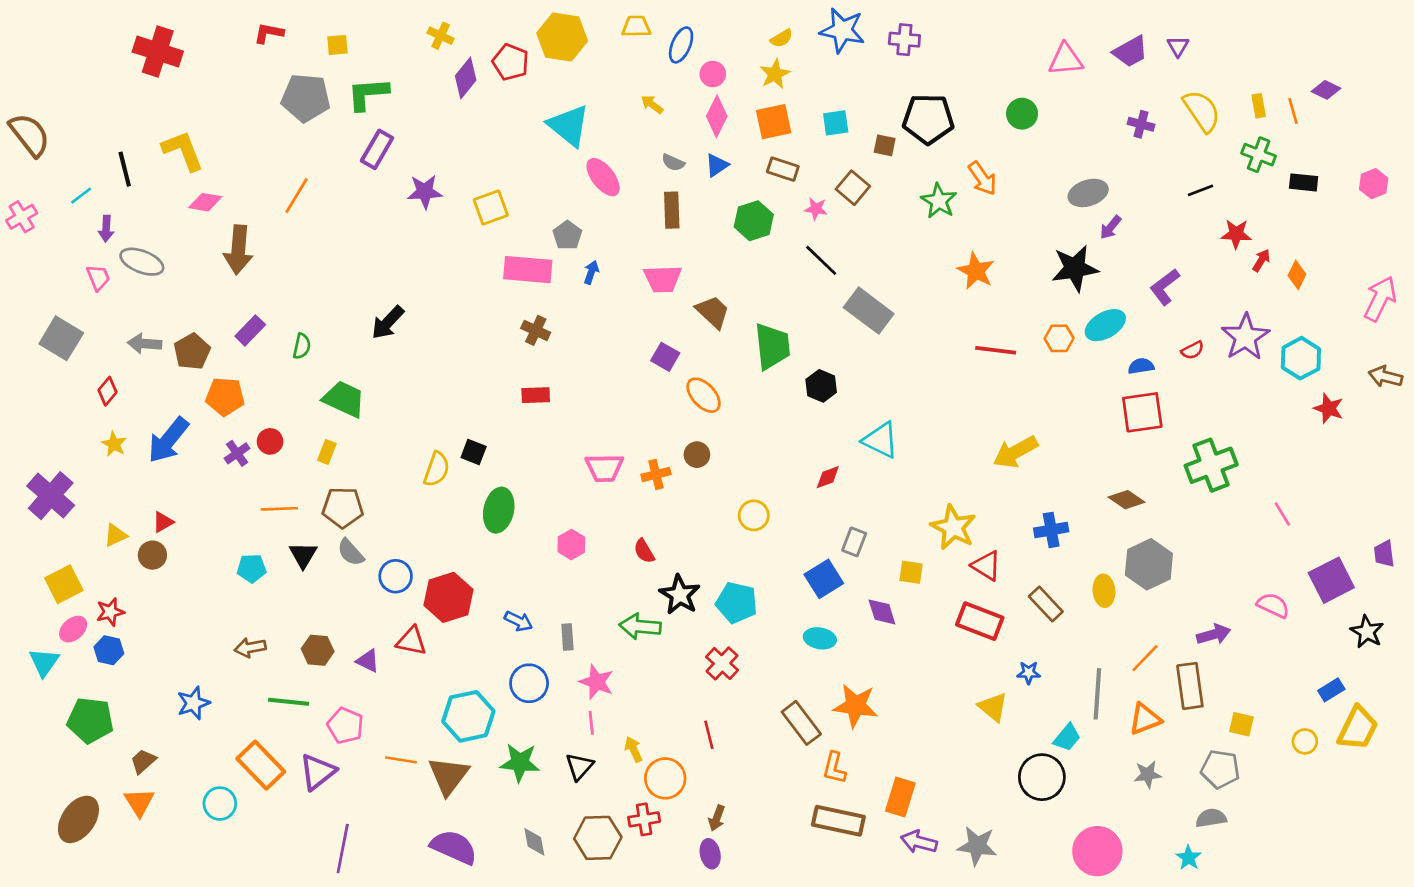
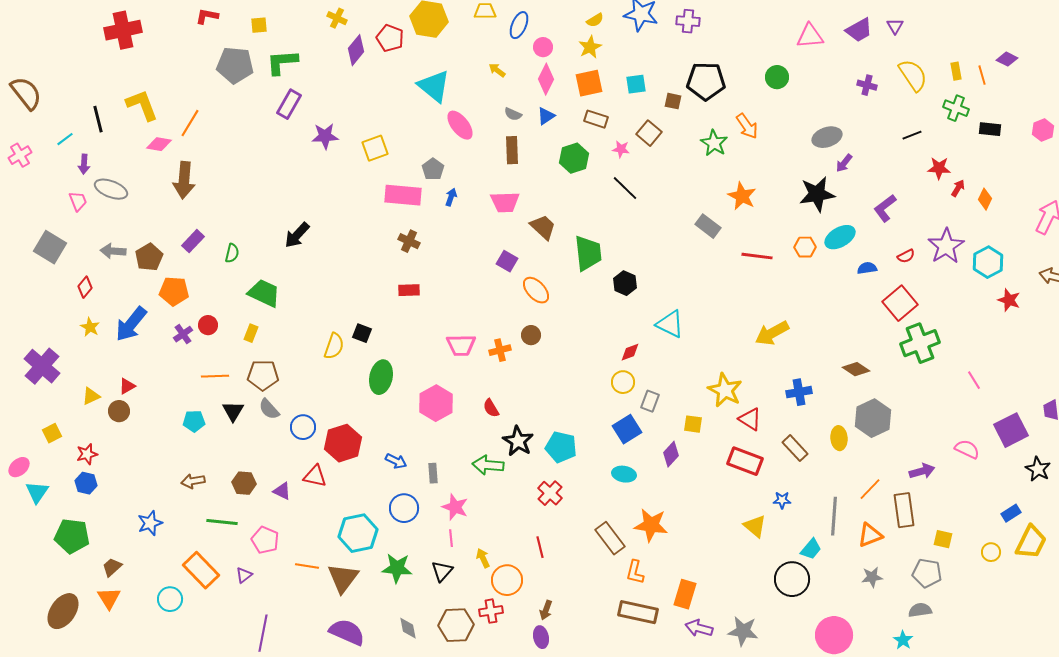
red cross: (158, 52) -> (123, 30), turned -30
orange line: (296, 196) -> (190, 123), moved
gray rectangle: (869, 311) -> (708, 226), moved, size x0.7
red square: (1142, 412) -> (900, 303), moved, turned -32
yellow circle: (754, 515) -> (623, 382), moved
pink hexagon: (571, 544) -> (436, 403), size x1.6
yellow square: (64, 584) -> (52, 433), size x0.7
purple diamond: (882, 612) -> (671, 454), turned 60
pink ellipse: (73, 629) -> (19, 467), moved
purple triangle: (318, 772) -> (244, 575), size x0.6

